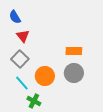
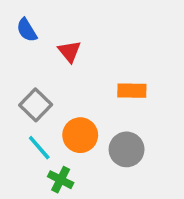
red triangle: (23, 36) -> (70, 51), moved
gray circle: (74, 73) -> (127, 149), moved

